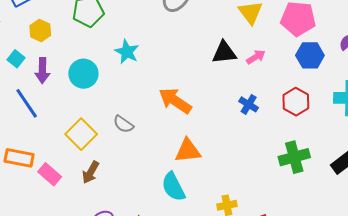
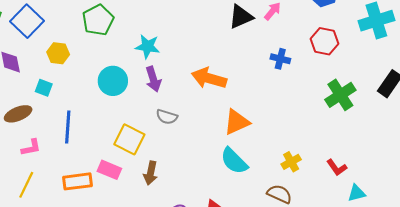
purple arrow: (42, 71) -> (153, 79), moved
blue line: (27, 103) -> (68, 127), turned 56
pink rectangle: (50, 174) -> (109, 170), moved

